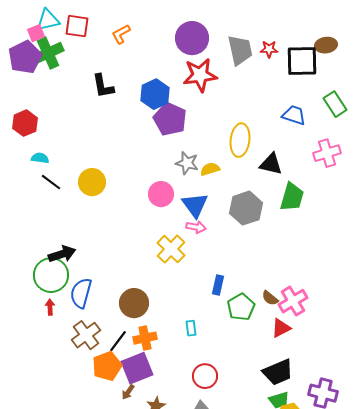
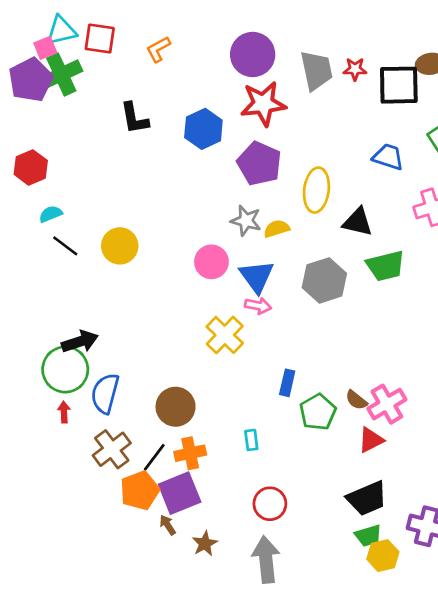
purple pentagon: (170, 119) -> (259, 163), moved
cyan semicircle: (40, 158) -> (51, 214), turned -30
green trapezoid: (292, 197) -> (386, 266), turned 60
brown arrow: (128, 392) -> (168, 525), turned 112

